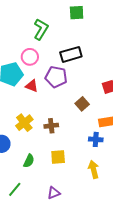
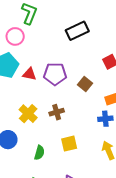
black rectangle: (71, 54) -> (77, 31), moved
pink circle: (30, 57) -> (15, 36), moved
purple pentagon: (56, 77) -> (55, 74), moved

